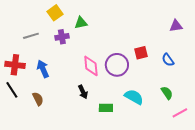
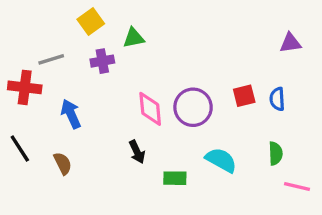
red square: (141, 53) -> (244, 96), moved
blue semicircle: (168, 60) -> (277, 99), turned 32
red cross: (15, 65) -> (25, 87), moved
green semicircle: (167, 93) -> (276, 153), turned 32
pink line: (180, 113) -> (297, 186), turned 42

